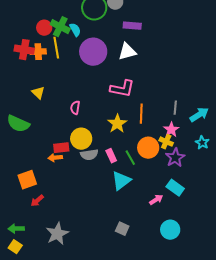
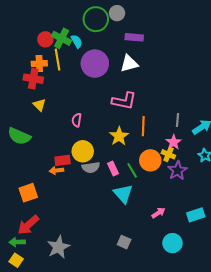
red cross: (24, 50) -> (33, 79), moved
cyan triangle: (121, 181) -> (123, 194), turned -35
cyan rectangle: (175, 188) -> (196, 215), moved, turned -54
red arrow: (37, 201) -> (28, 225), moved, size x1.6

